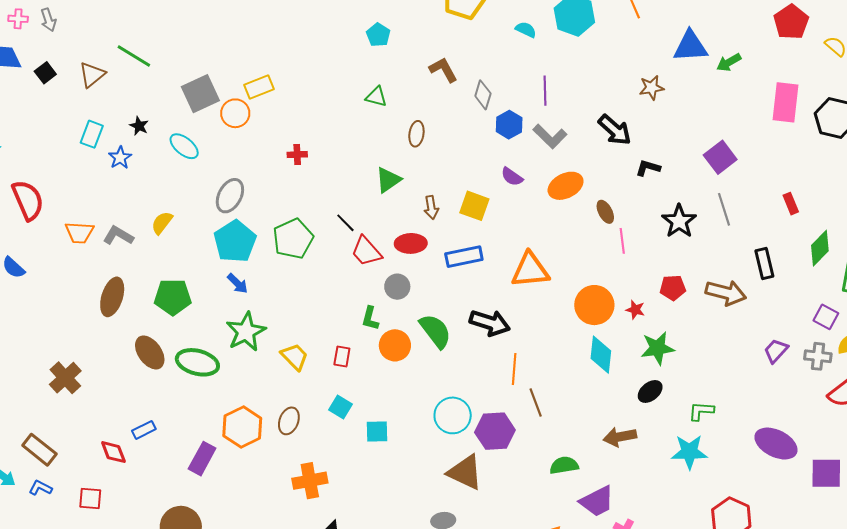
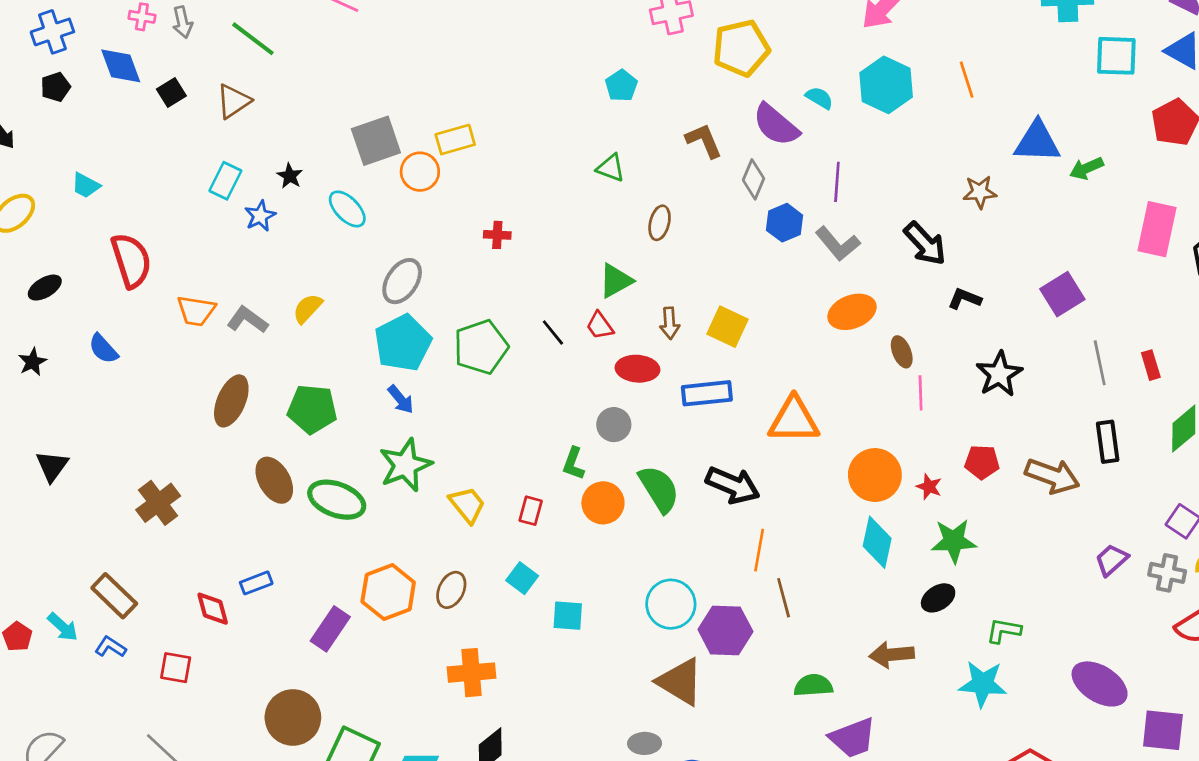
green line: (134, 56) -> (253, 39), moved
purple semicircle: (512, 177) -> (776, 125), moved, size x1.6
gray line: (724, 209) -> (1100, 363), moved
red trapezoid: (366, 251) -> (600, 326), moved, size x0.7

